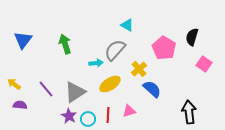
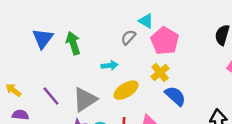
blue triangle: (23, 40) -> (43, 38), moved
pink pentagon: (164, 48) -> (165, 41), moved
gray semicircle: (115, 50) -> (128, 37), moved, size x0.6

